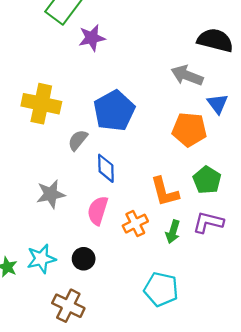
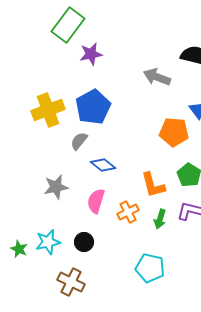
gray arrow: (187, 75) -> (157, 77), moved
yellow cross: (41, 104) -> (48, 110), turned -32
blue pentagon: (114, 111) -> (93, 107), moved
blue diamond: (106, 168) -> (103, 165), turned -50

